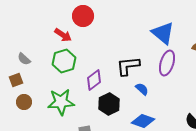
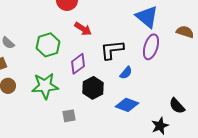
red arrow: (63, 35) -> (83, 29), moved
blue semicircle: (142, 89) -> (126, 73), turned 88

